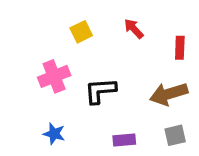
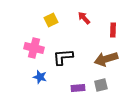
pink cross: (54, 76) -> (34, 48), turned 36
blue star: (54, 134) -> (40, 77), moved
gray square: (175, 135) -> (101, 85), moved

